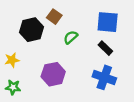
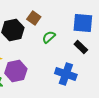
purple hexagon: (53, 74) -> (16, 71), moved
blue cross: (104, 77) -> (66, 74), moved

